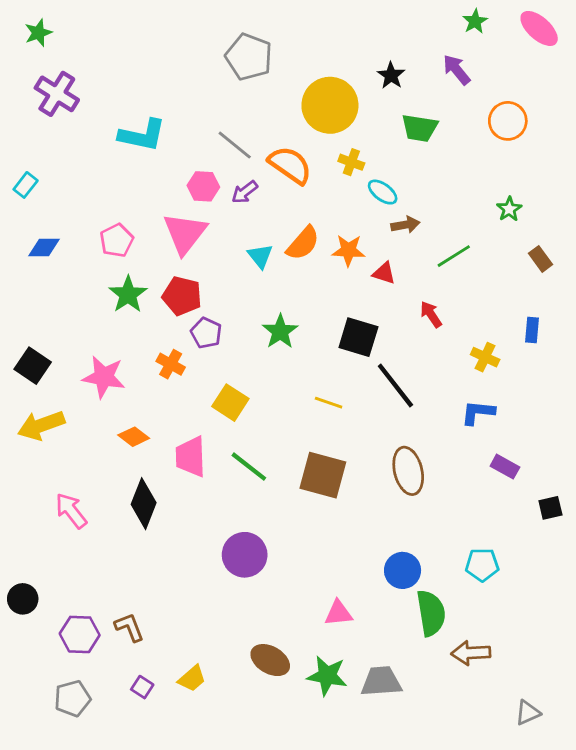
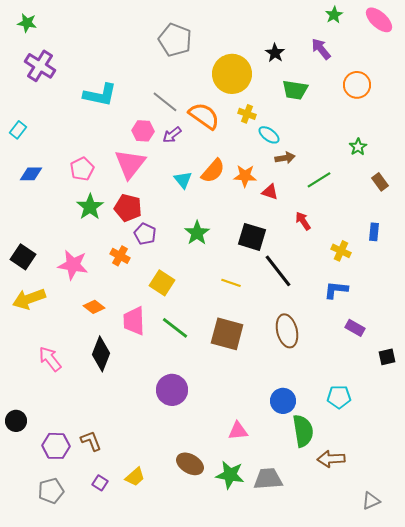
green star: (38, 33) -> (27, 23), turned 30

